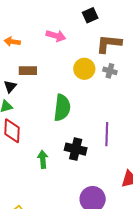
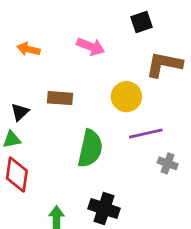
brown rectangle: (28, 71) -> (60, 98), moved
gray cross: (110, 71) -> (168, 163), moved
purple line: (107, 134) -> (146, 134), moved, turned 70

